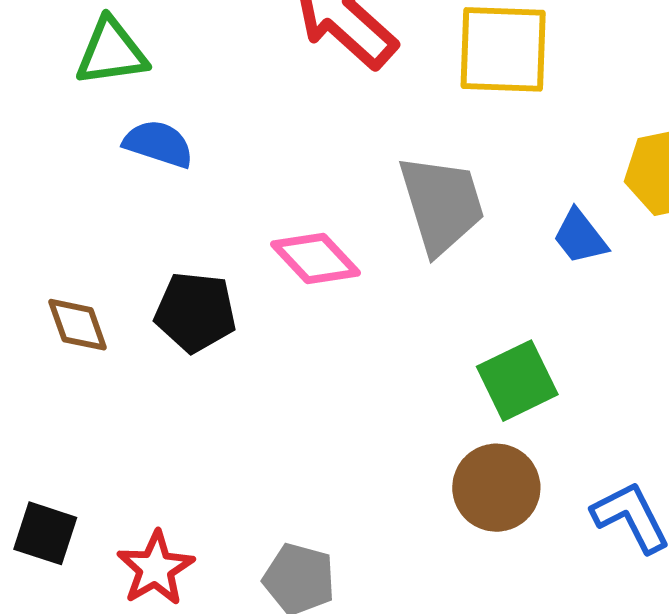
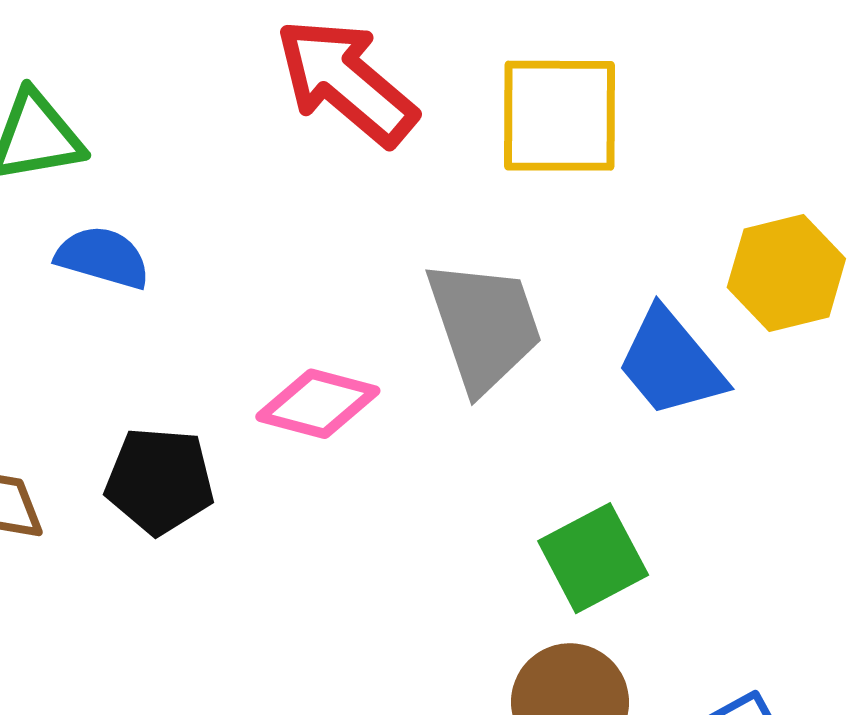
blue trapezoid: (580, 237) -> (671, 363), size x1.5
pink diamond: (315, 259) -> (318, 404), turned -30

